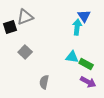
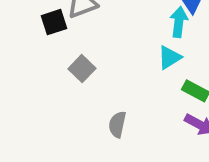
cyan triangle: (72, 57) -> (169, 57), moved, turned -40

